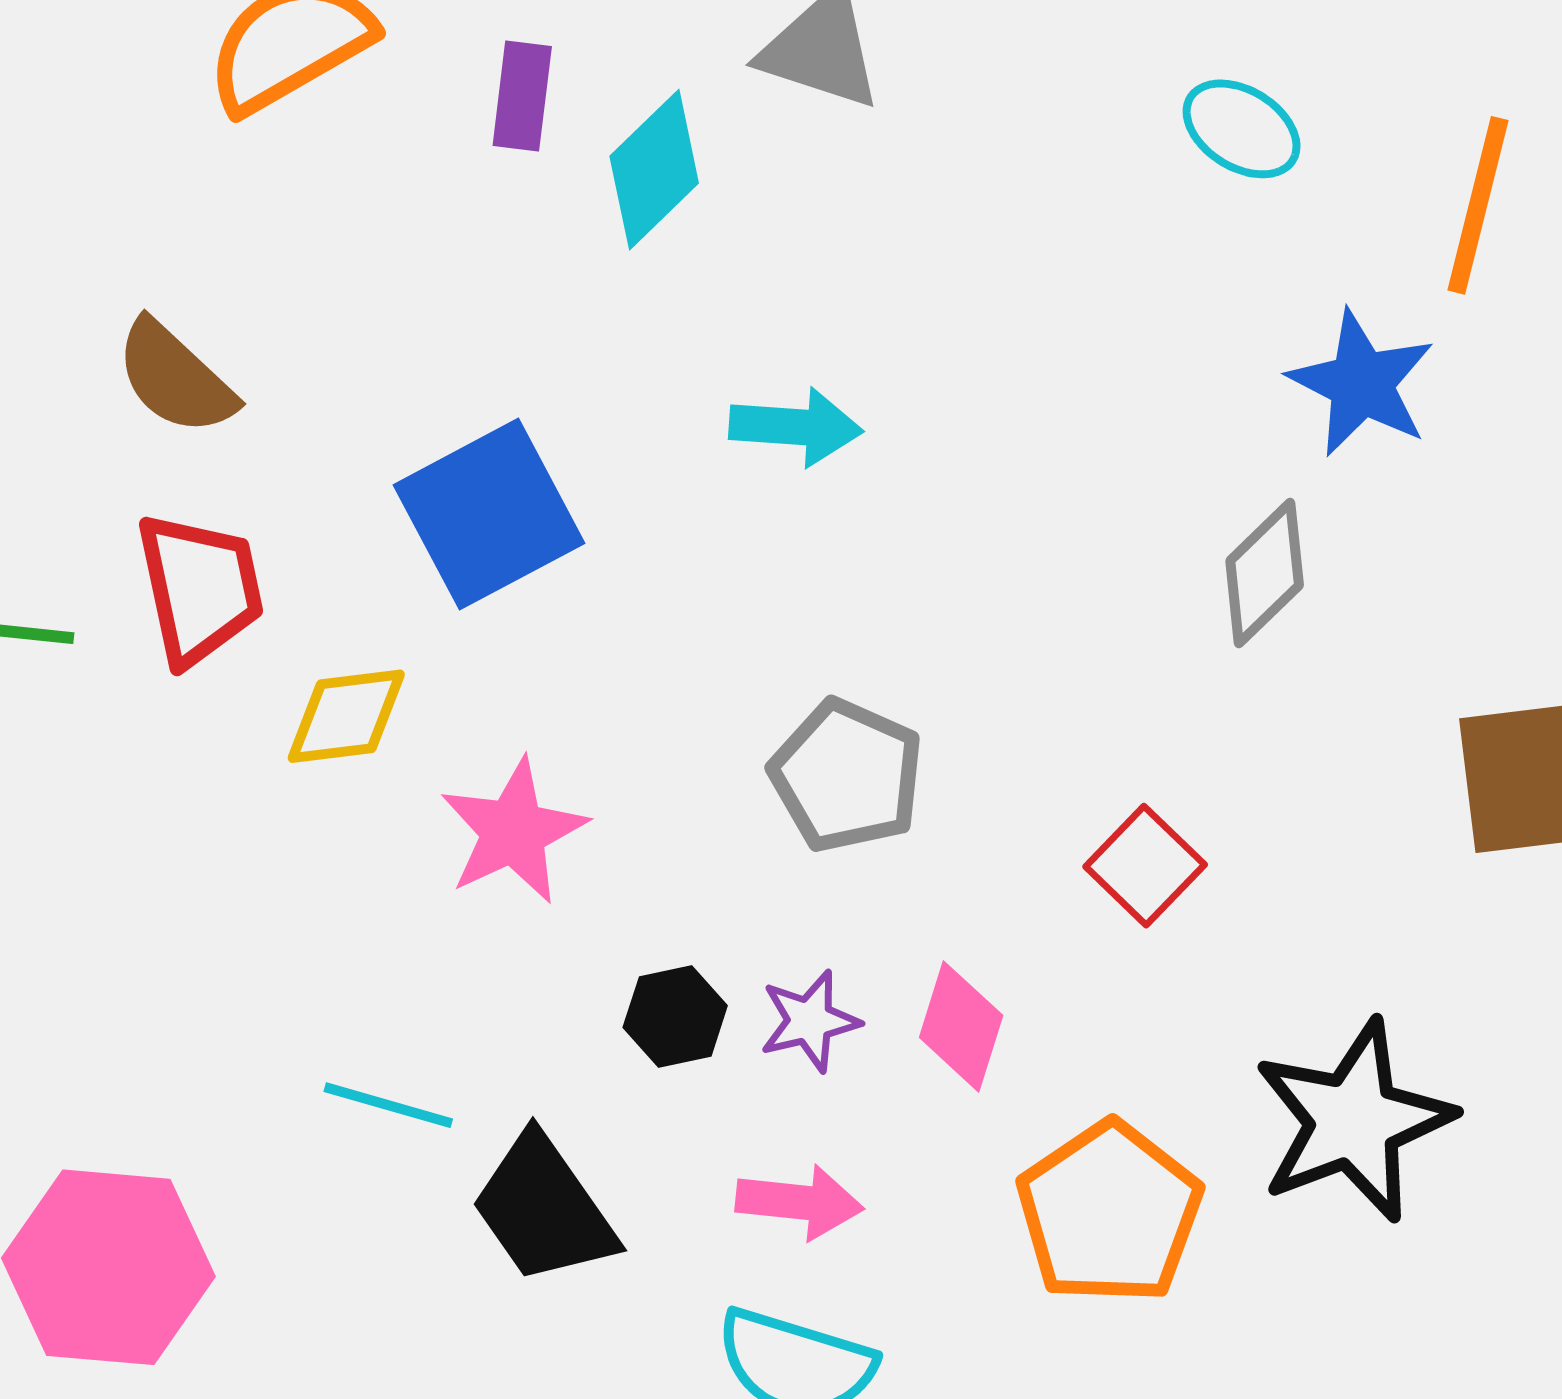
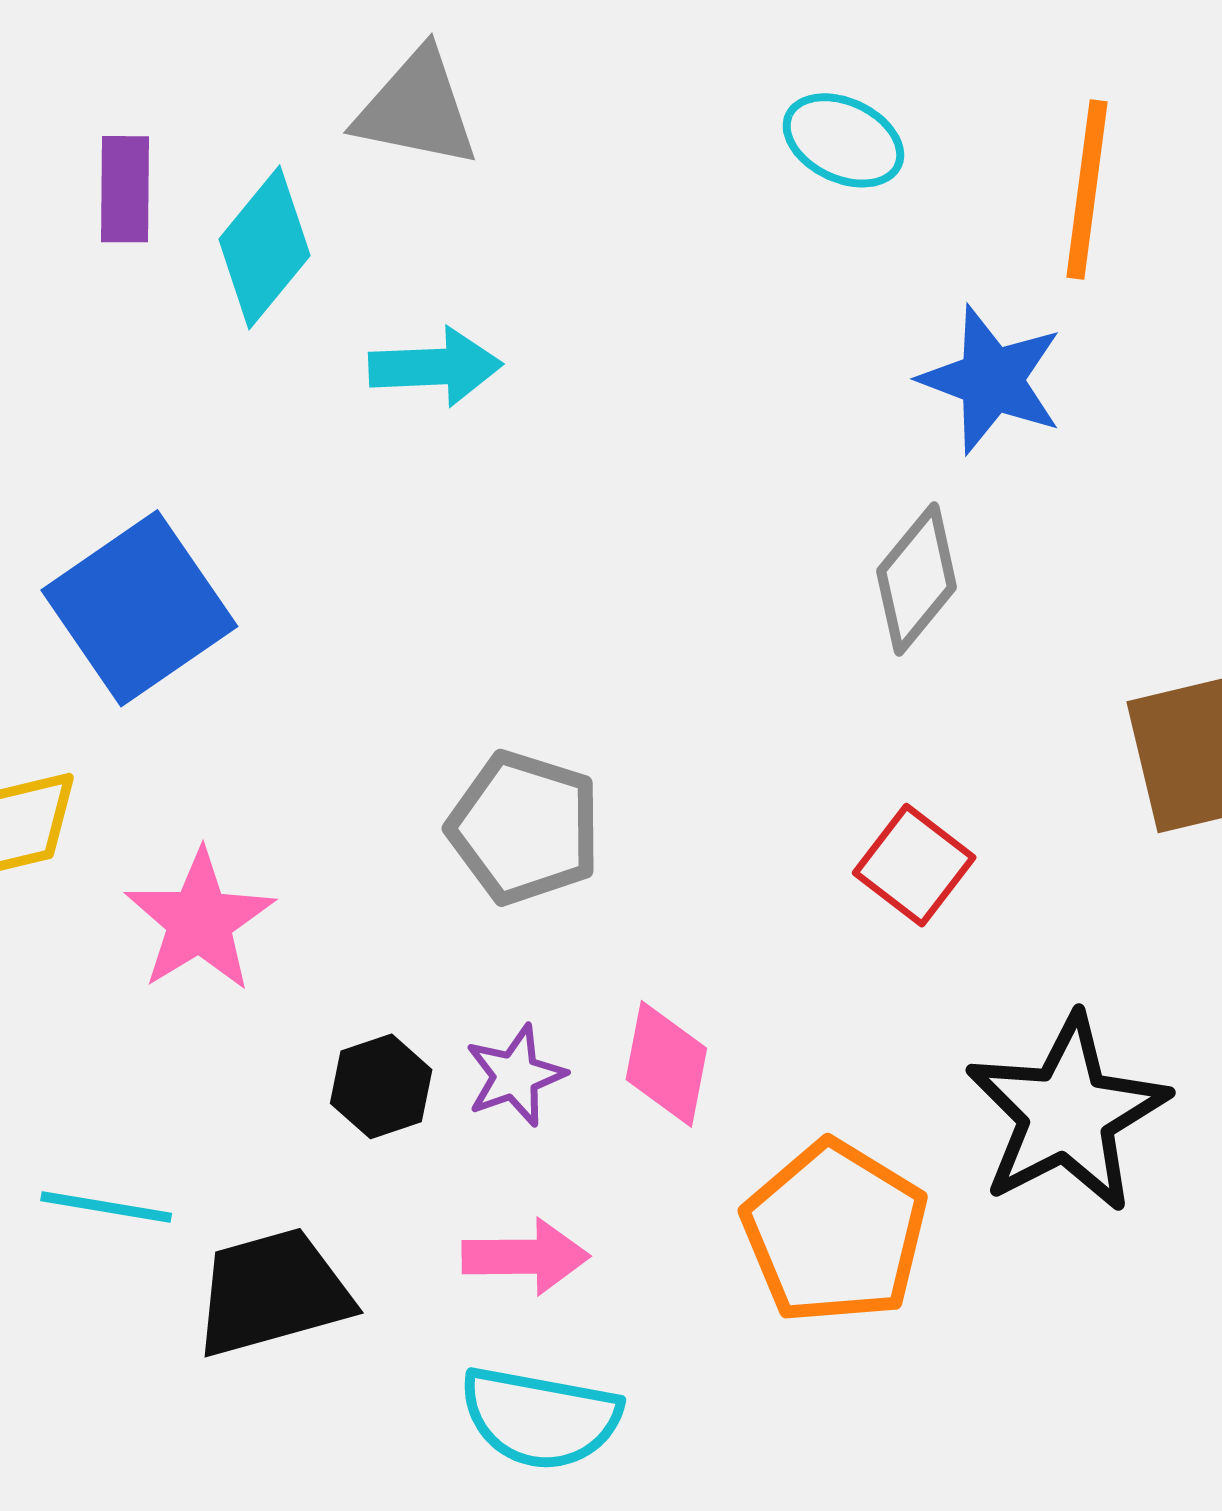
cyan arrow: (796, 427) -> (435, 367), moved
red square: (1145, 866) -> (914, 865), moved
black trapezoid: (544, 1209) -> (272, 1292), turned 116

